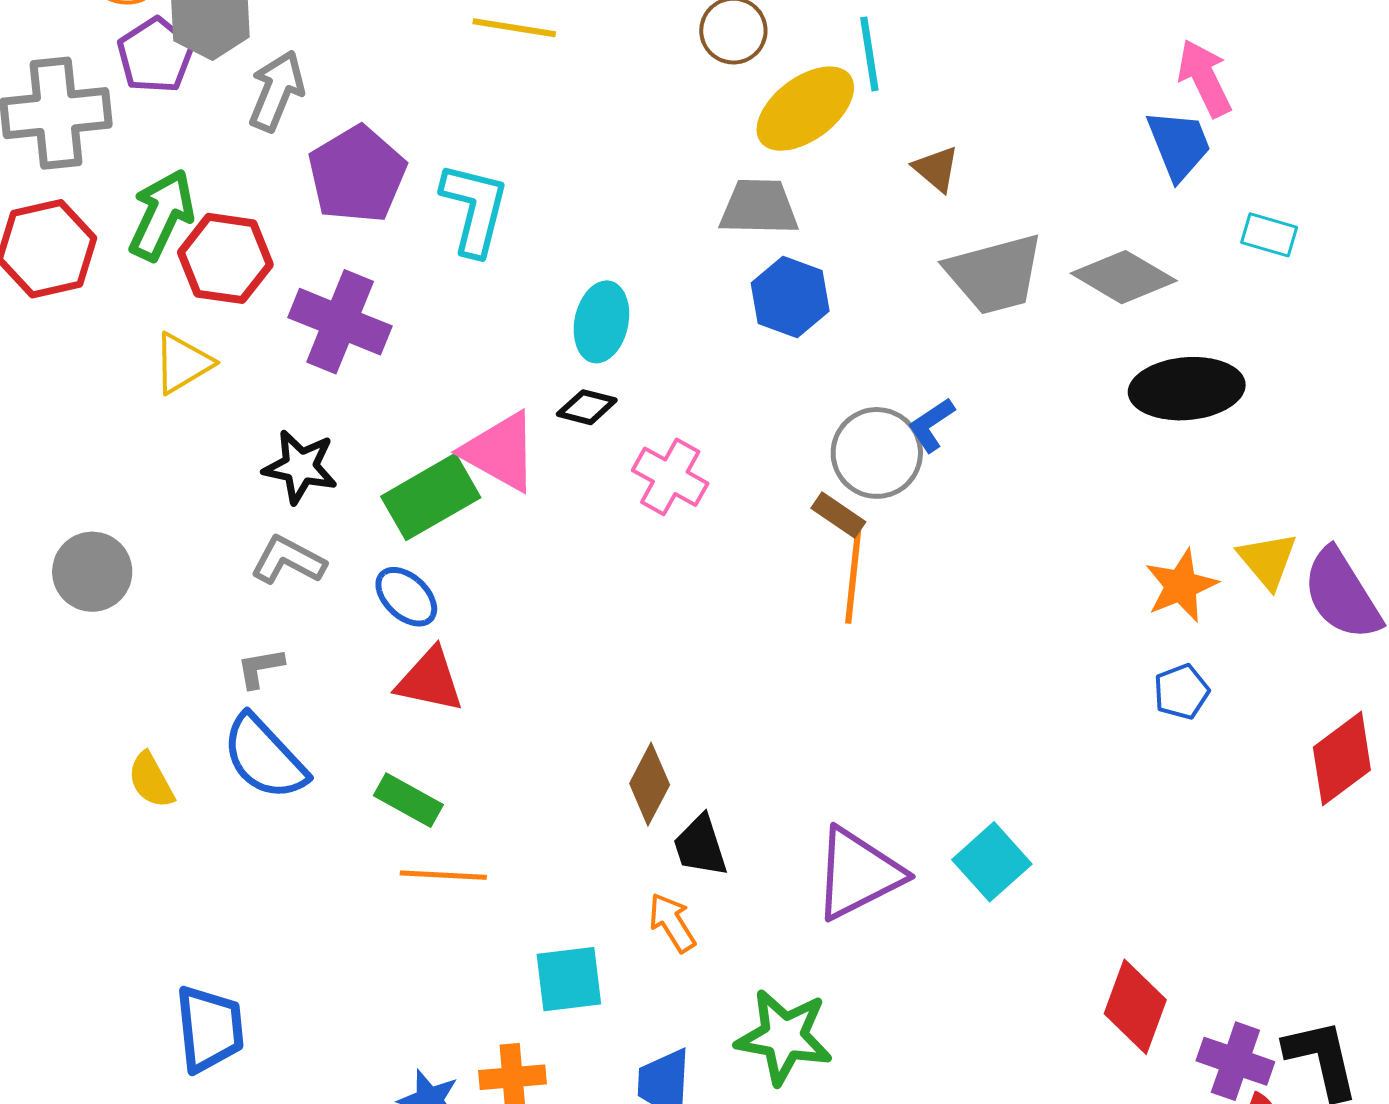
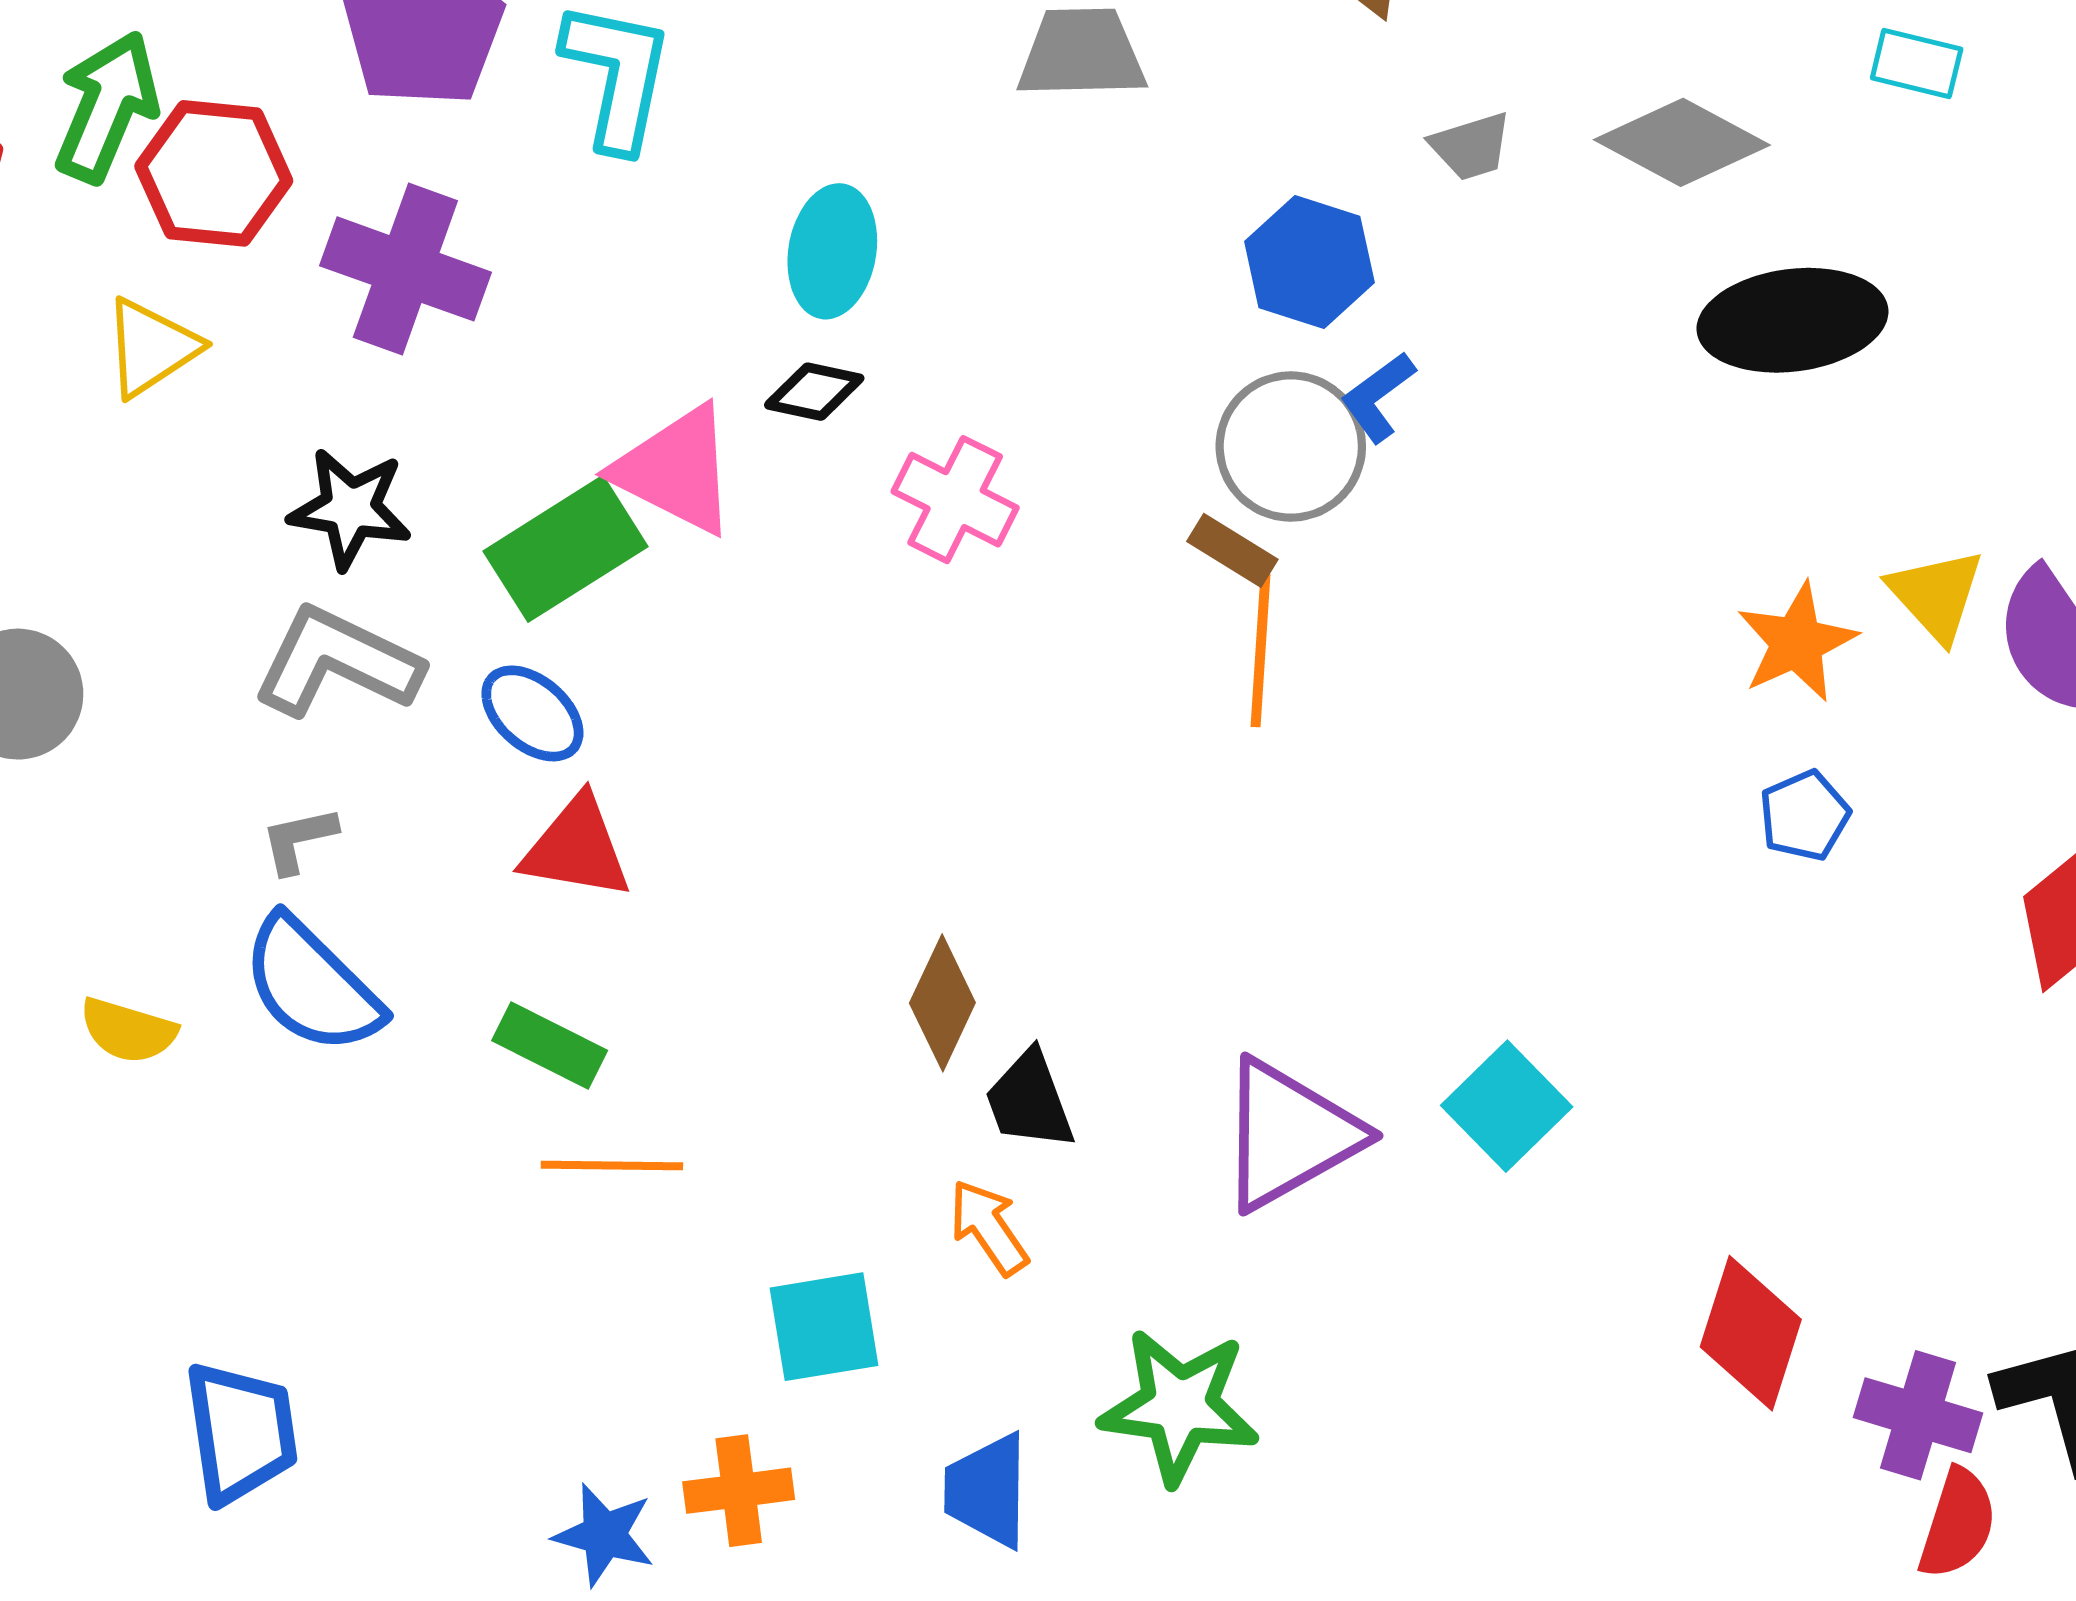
gray trapezoid: (995, 274) -> (1471, 146), size x0.5
blue hexagon: (790, 297) -> (1309, 262), moved
gray L-shape: (288, 560) -> (337, 662), size x1.4
yellow semicircle: (151, 780) -> (128, 1030), turned -42

